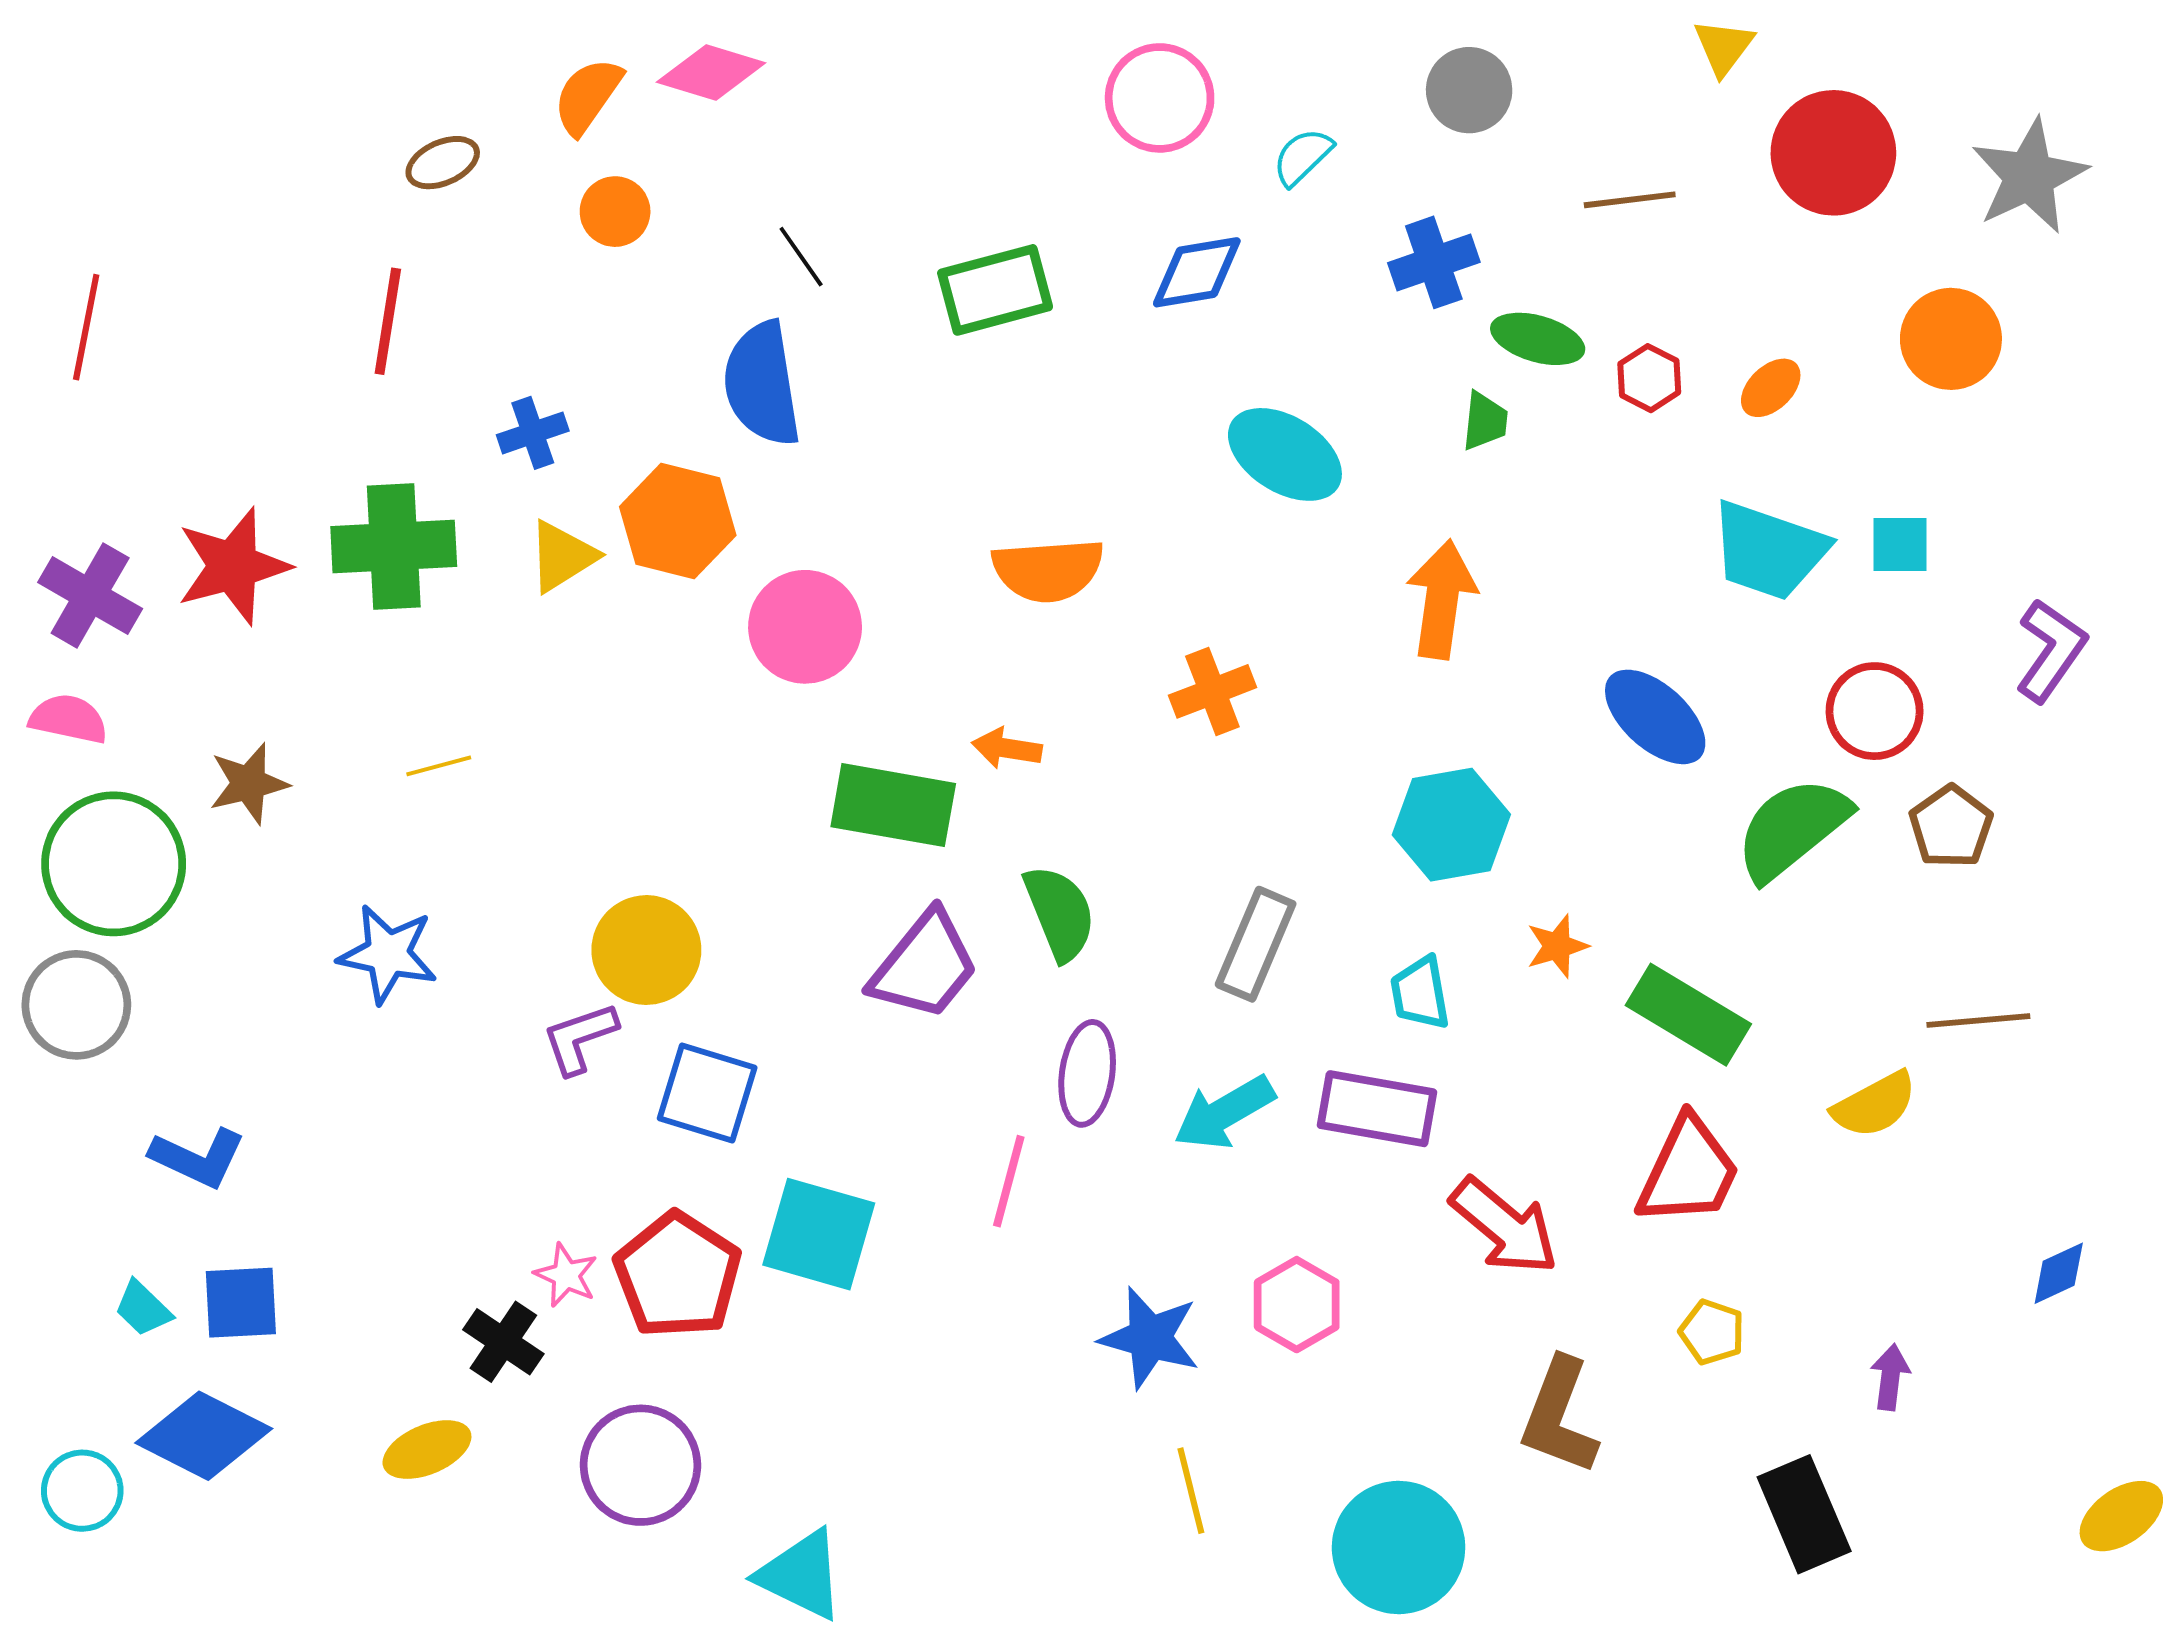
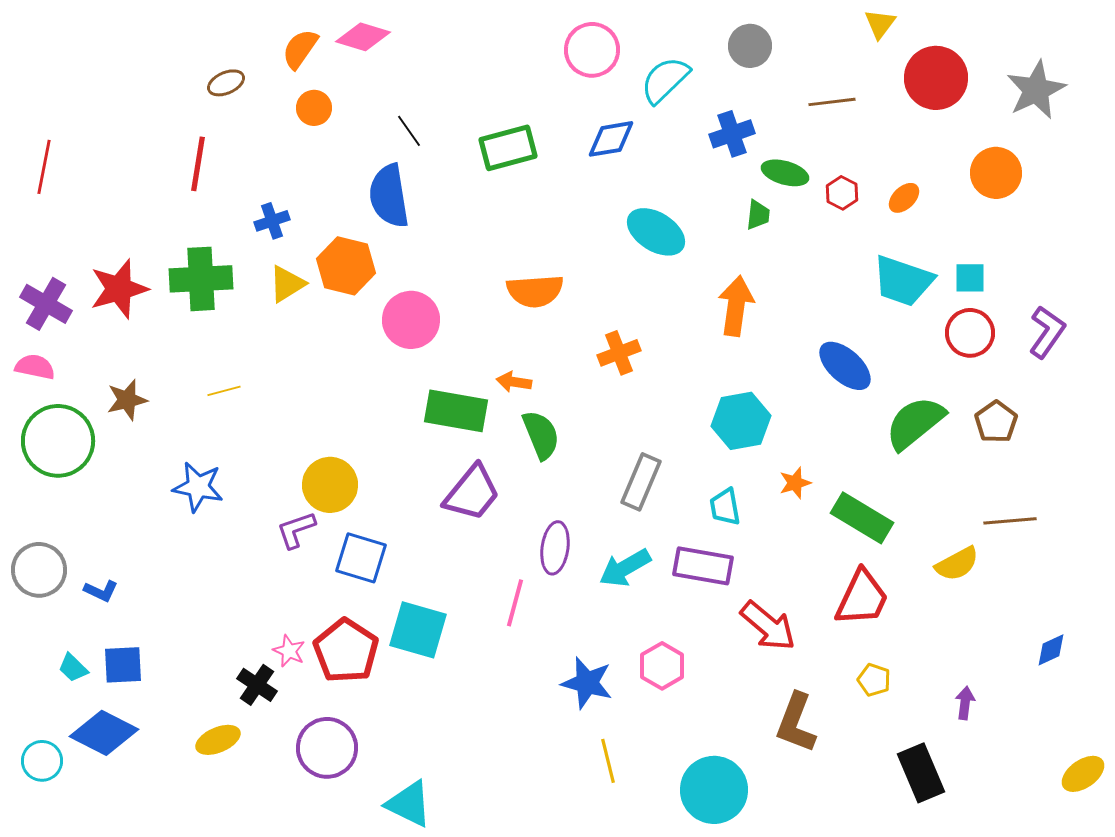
cyan semicircle: (1303, 157) -> (665, 80), size x1.6
red circle: (1875, 711) -> (970, 333), moved
green semicircle: (1060, 913) -> (541, 435), moved
gray circle: (76, 1005) -> (39, 570), moved
blue L-shape: (198, 1158) -> (101, 591), size x0.7

